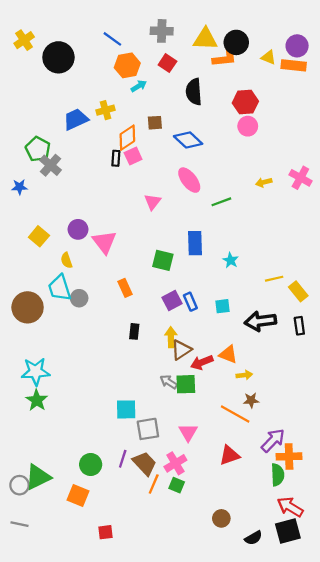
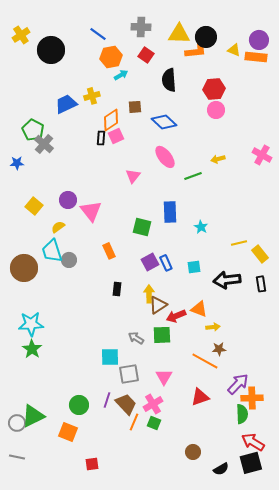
yellow arrow: (264, 182) -> (218, 159), moved
yellow semicircle: (67, 260) -> (58, 227), turned 72
gray arrow: (169, 382) -> (136, 338), moved

